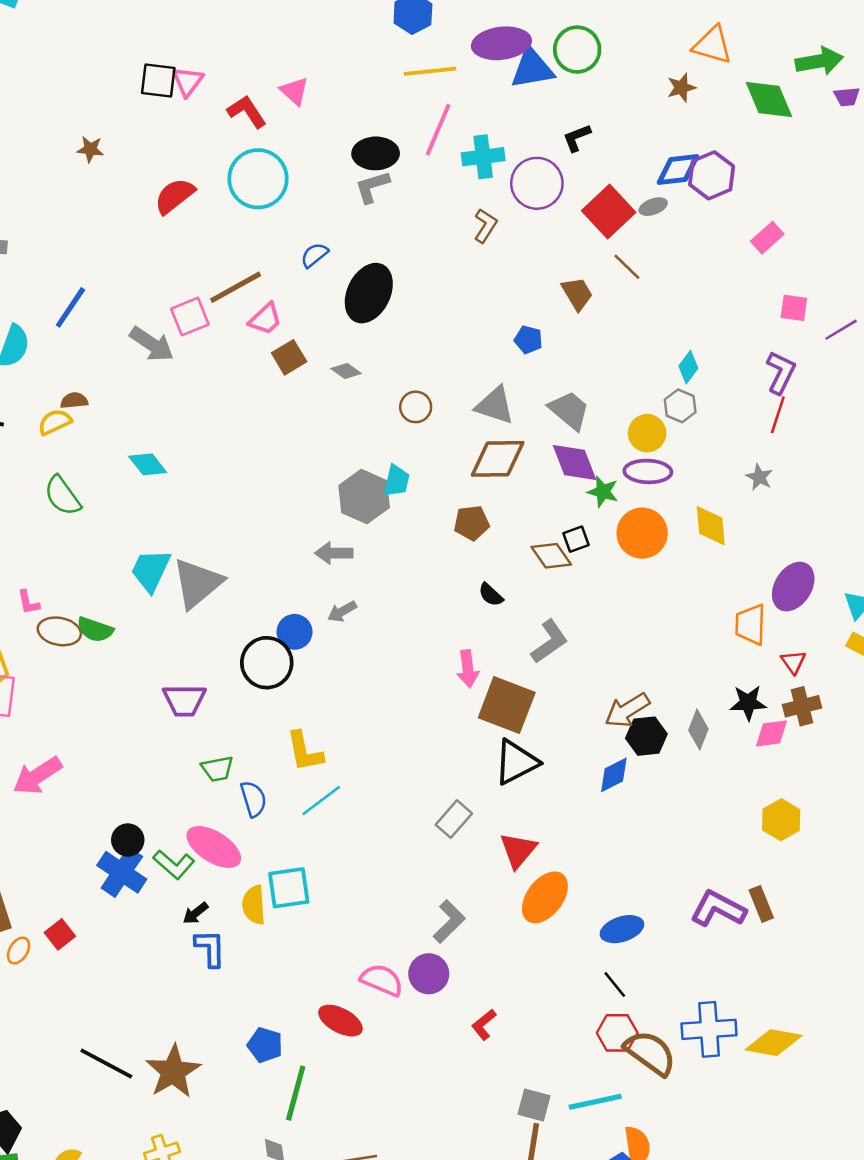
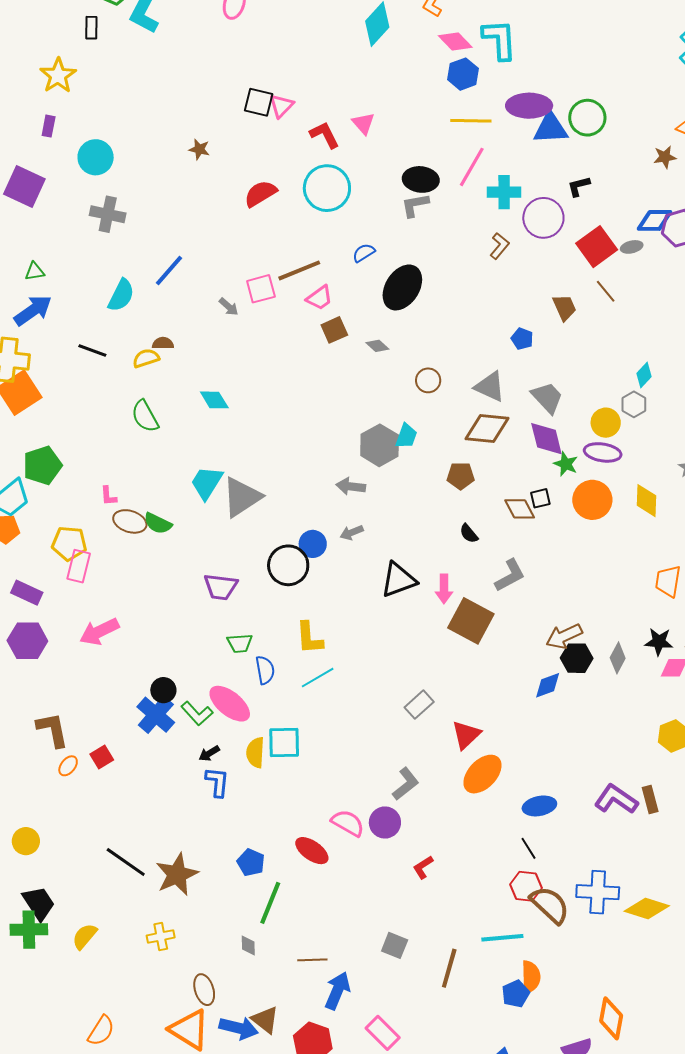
gray arrow: (152, 344) -> (229, 307), size x0.6
black triangle: (516, 762) -> (398, 580), moved
gray square: (534, 1105) -> (395, 945), moved

